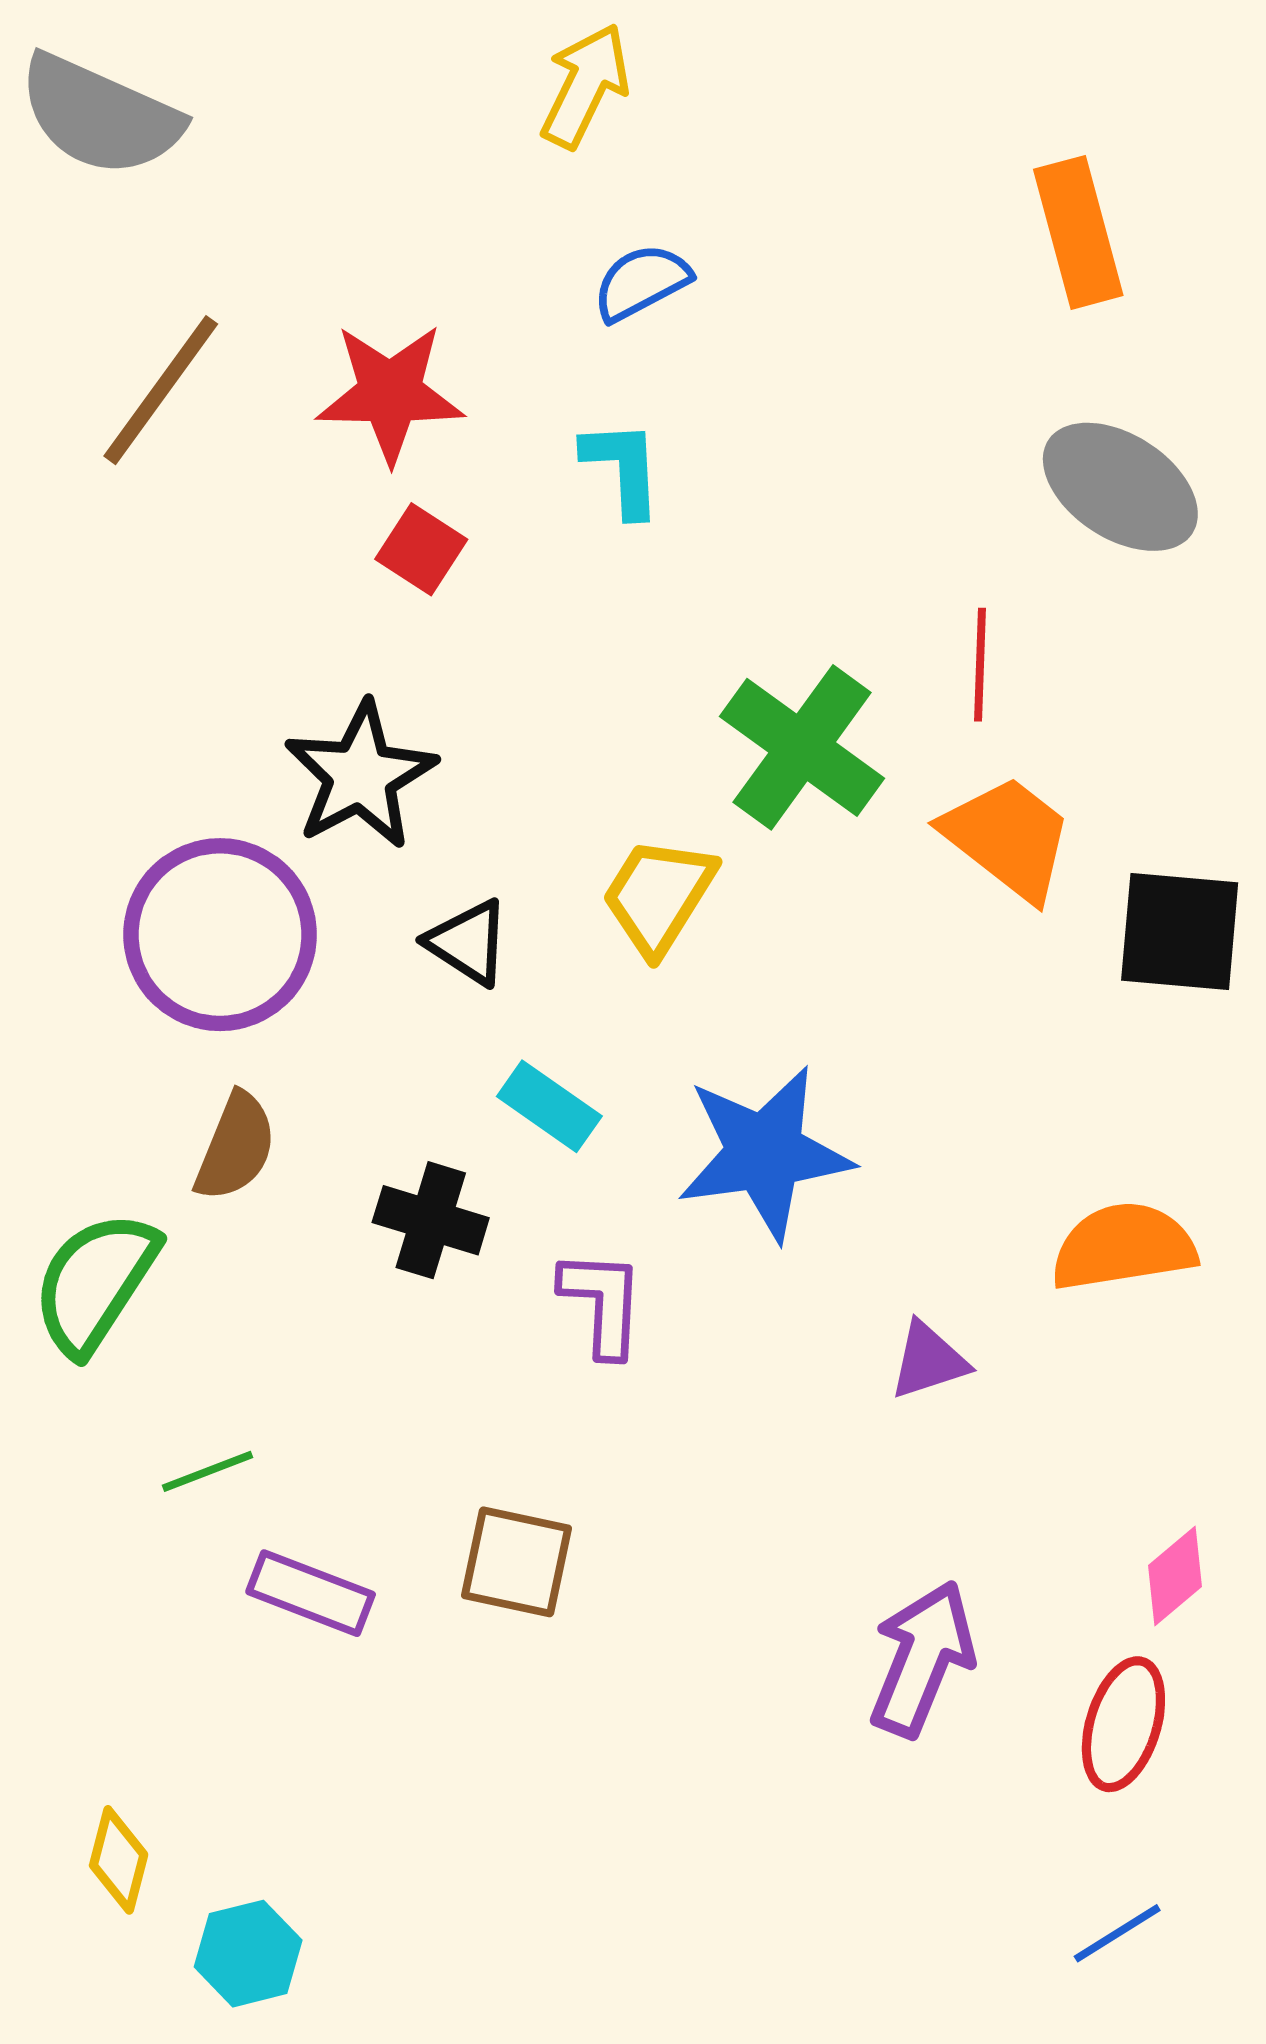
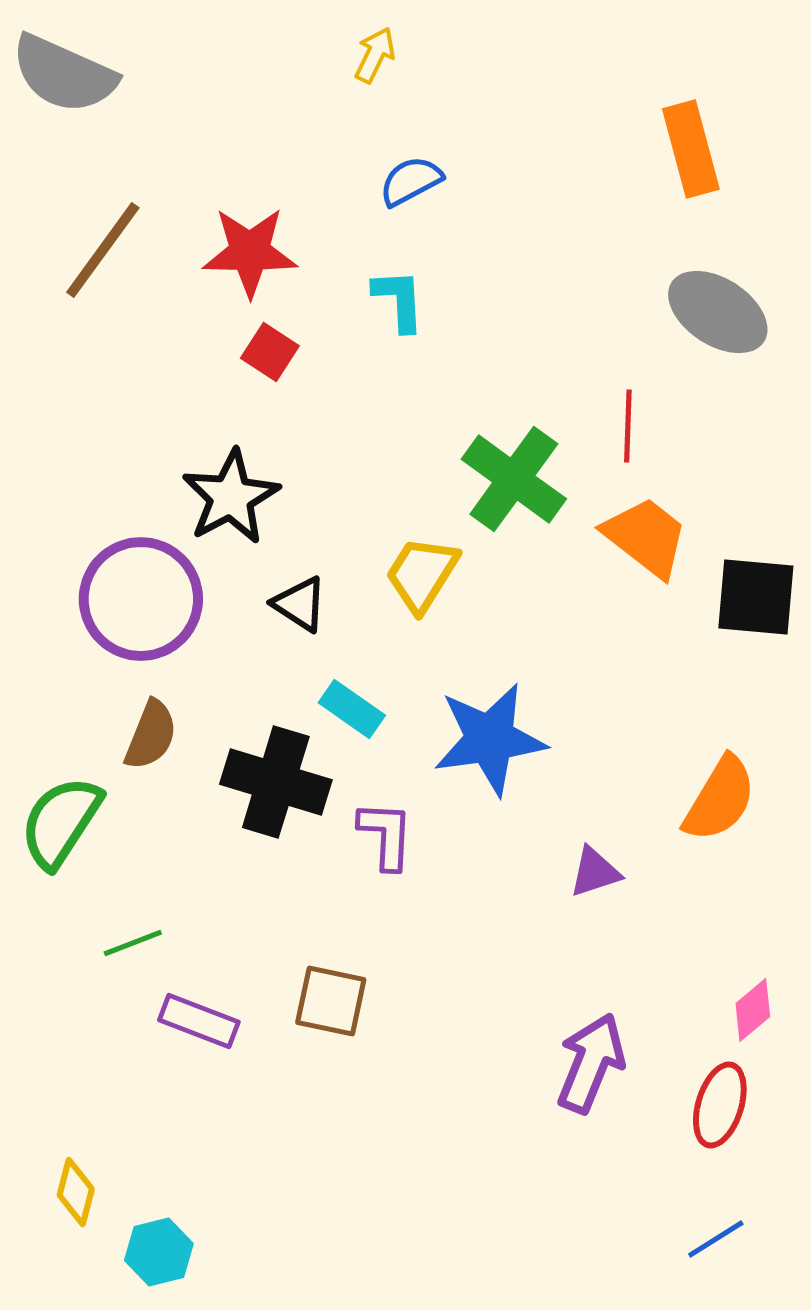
yellow arrow: (585, 86) -> (375, 55), size x0.7
black cross: (431, 1220) -> (276, 782), size x1.5
orange semicircle: (1123, 1247) -> (720, 799), turned 130

